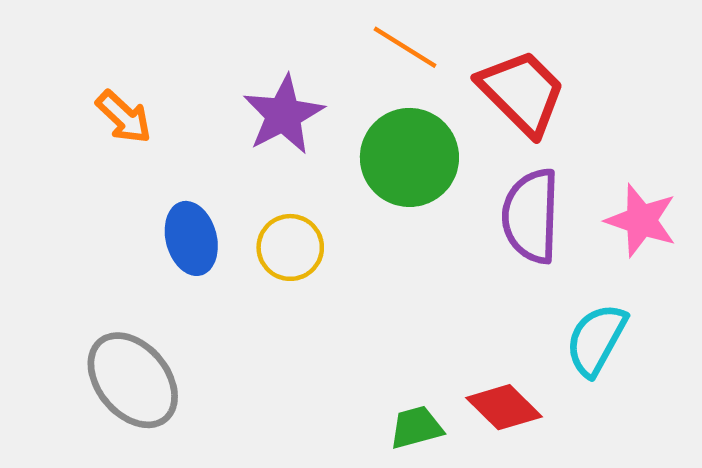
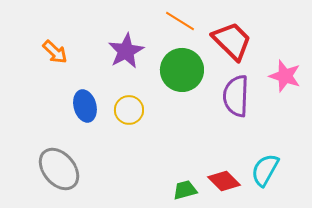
pink star: (641, 220) -> (285, 76), moved
cyan semicircle: (596, 340) -> (265, 170), moved

